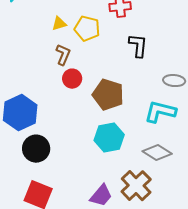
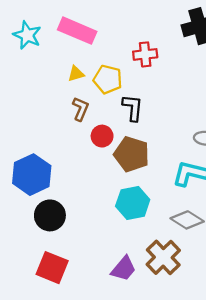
black L-shape: (138, 46) -> (133, 108), moved
red circle: (72, 79) -> (102, 136), moved

